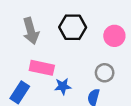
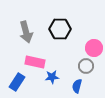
pink circle: (114, 36) -> (94, 48), moved

